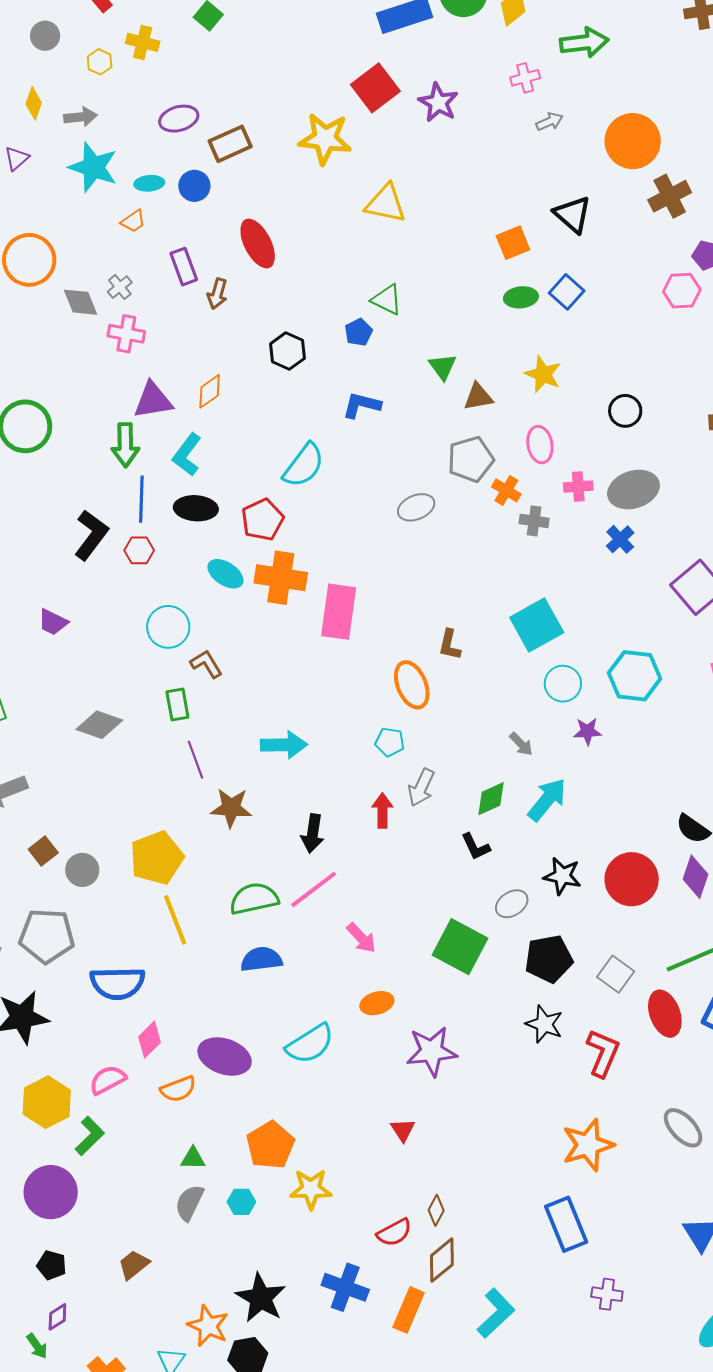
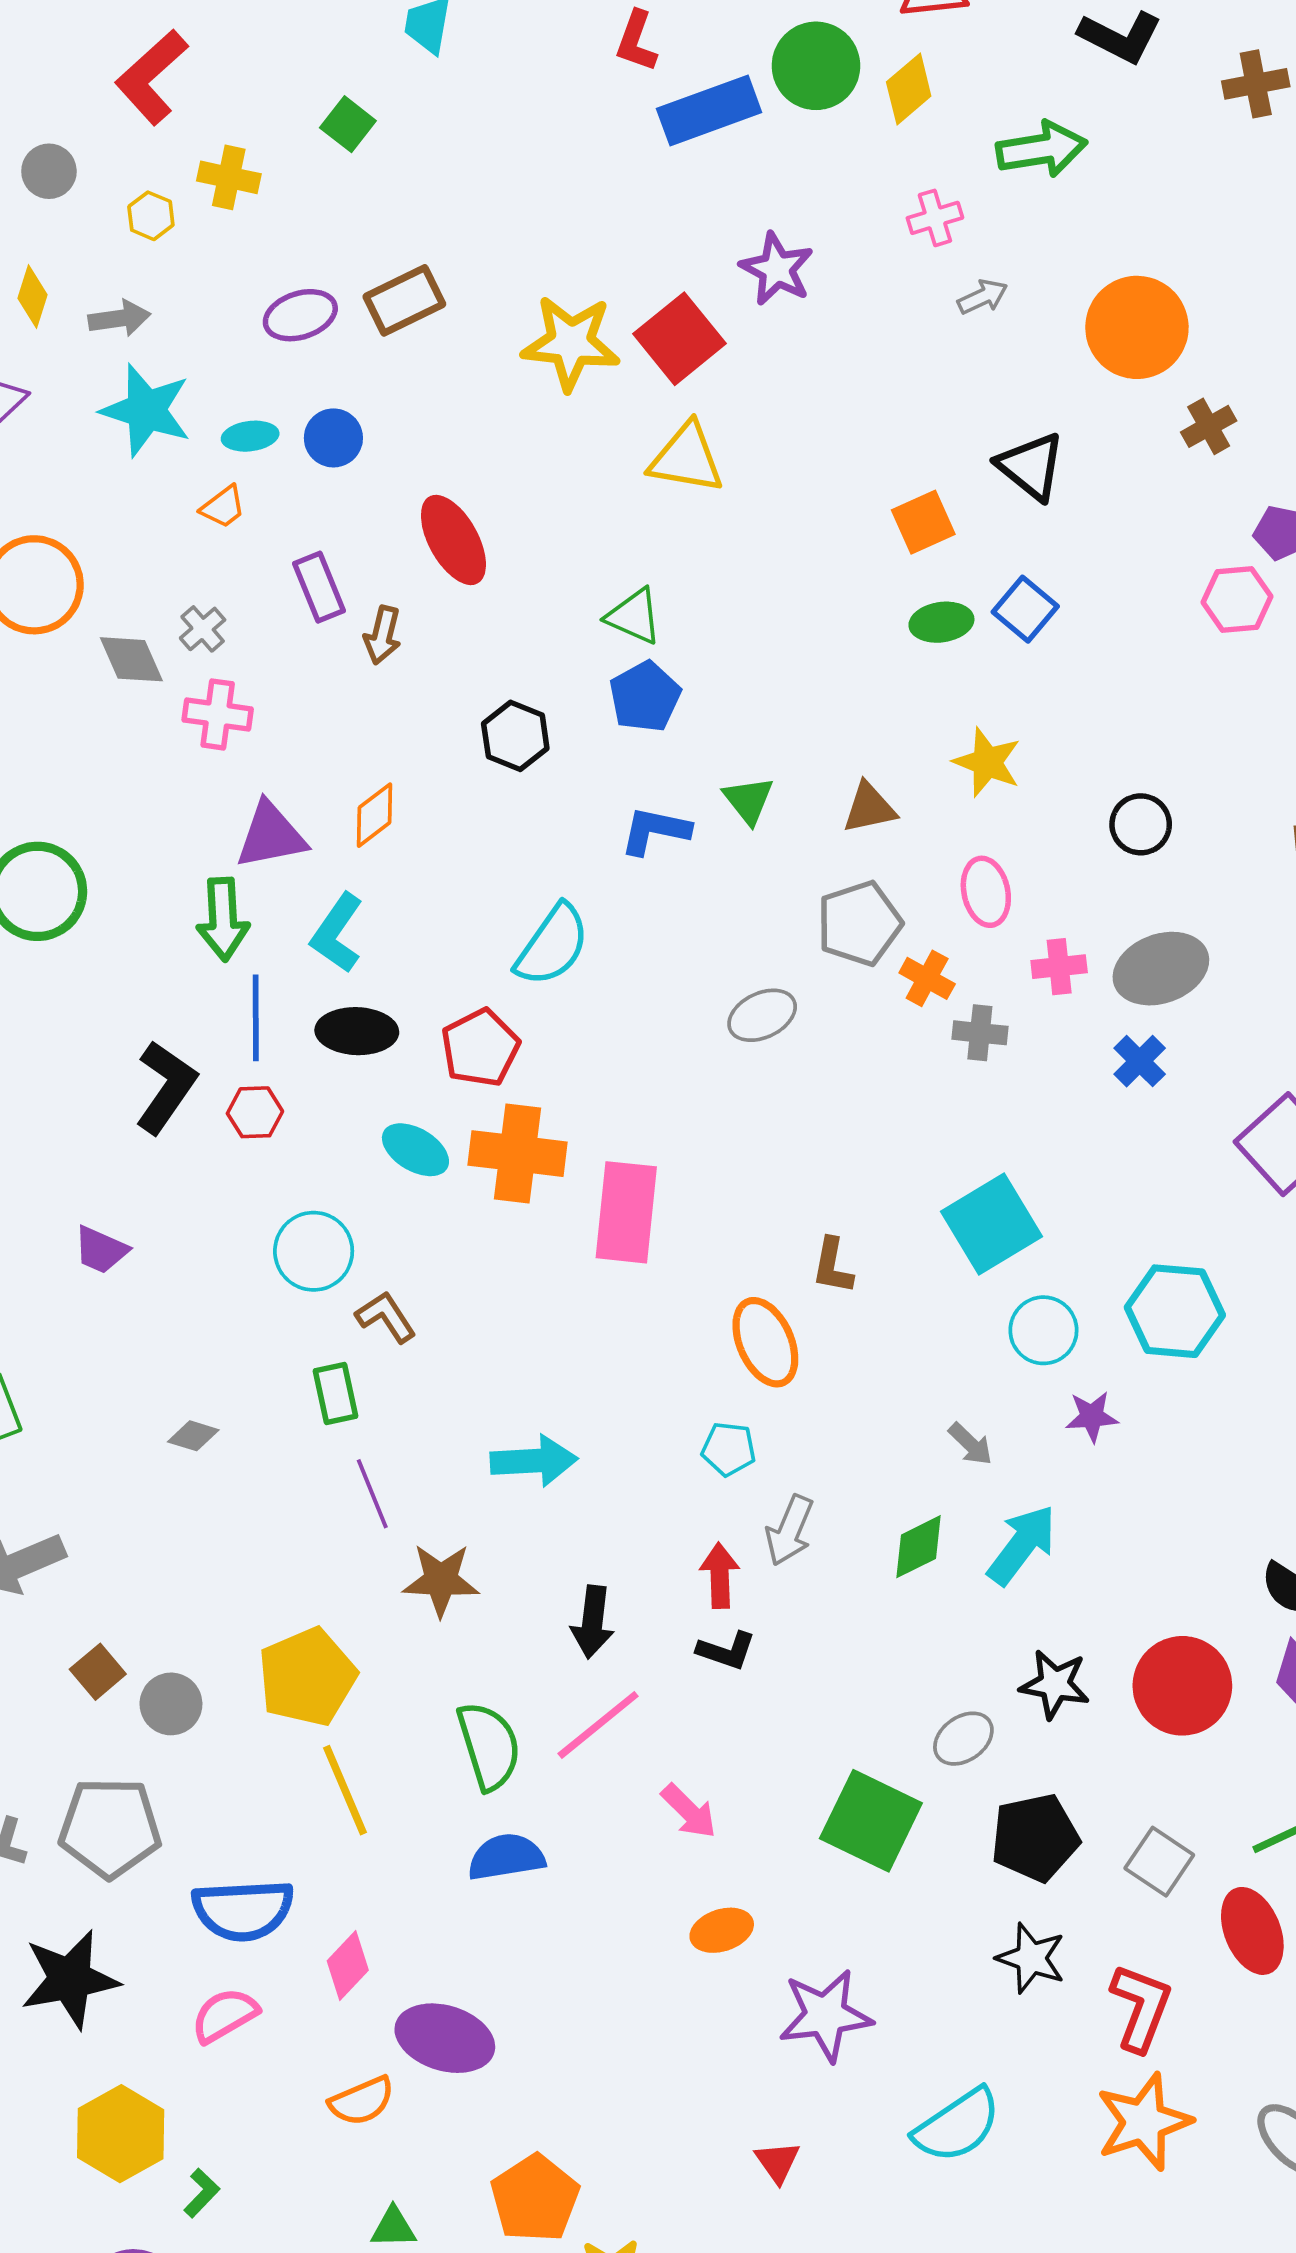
red square: (375, 88) -> (680, 339), moved
brown rectangle: (230, 144) -> (404, 300), moved
brown cross: (670, 196) -> (1209, 426), size x0.7
green triangle: (387, 300) -> (634, 616), moved
blue pentagon: (359, 332) -> (645, 697), size x1.4
green triangle: (443, 367) -> (748, 800), moved
gray diamond: (99, 725) -> (193, 1436), size x0.6
black L-shape: (476, 847) -> (726, 1651), moved, turned -44
green semicircle: (254, 899) -> (489, 1746), turned 87
pink diamond: (150, 1040) -> (348, 1965), moved
cyan semicircle: (310, 1044) -> (957, 2126), moved
pink semicircle: (108, 1080) -> (225, 2015), moved
green L-shape: (90, 1136) -> (202, 2193), size x0.7
orange star: (588, 1145) -> (1144, 2122), moved

